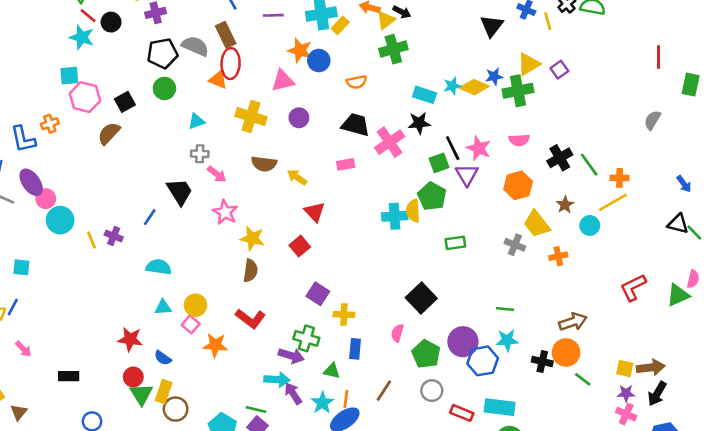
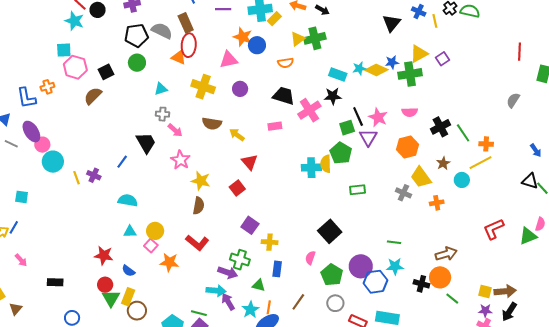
yellow triangle: (386, 20) -> (298, 39), moved

